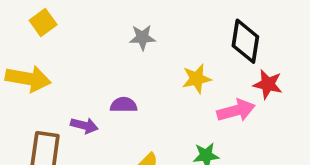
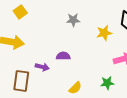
yellow star: (197, 79) -> (104, 33), moved

